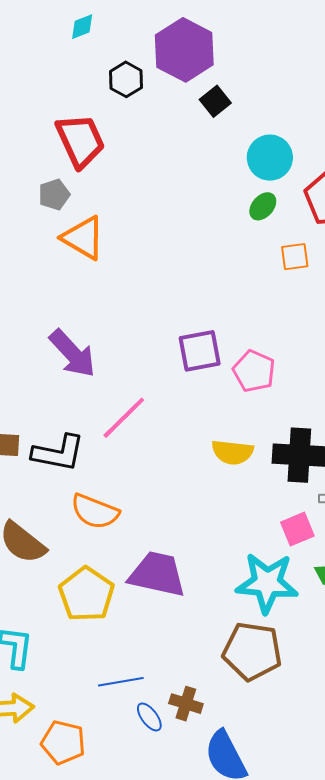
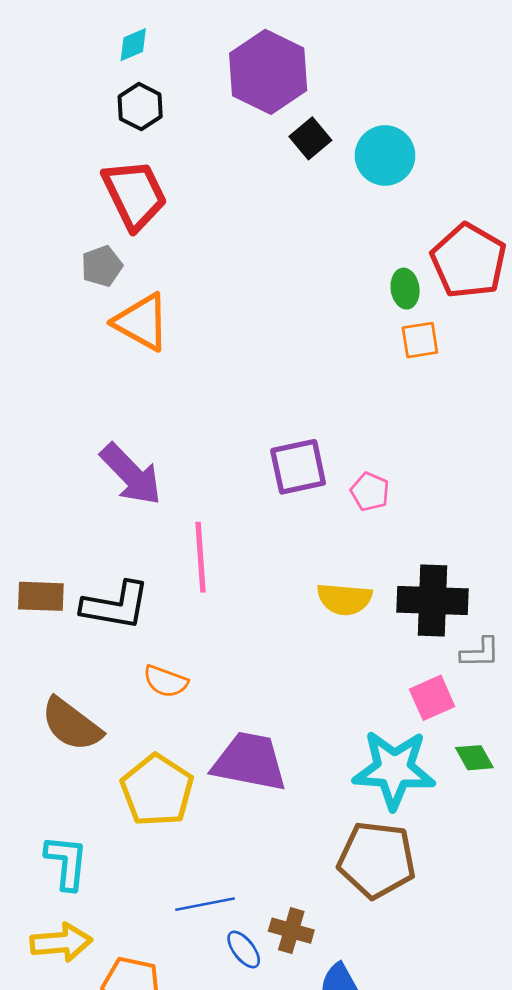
black hexagon: (126, 79) -> (140, 107), moved
cyan circle: (270, 158) -> (385, 155), moved
green ellipse: (263, 206) -> (405, 289), moved, turned -48
pink pentagon: (254, 371) -> (370, 492), size x0.7
pink line: (124, 418) -> (201, 557), turned -48
orange semicircle: (95, 512) -> (166, 681), size x0.7

